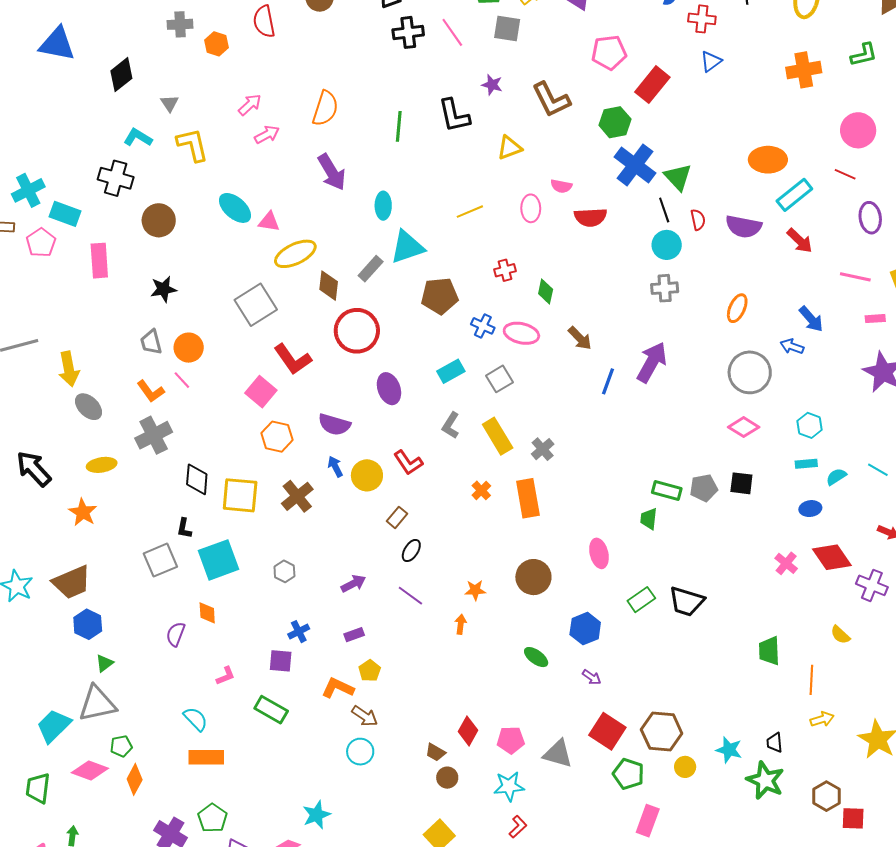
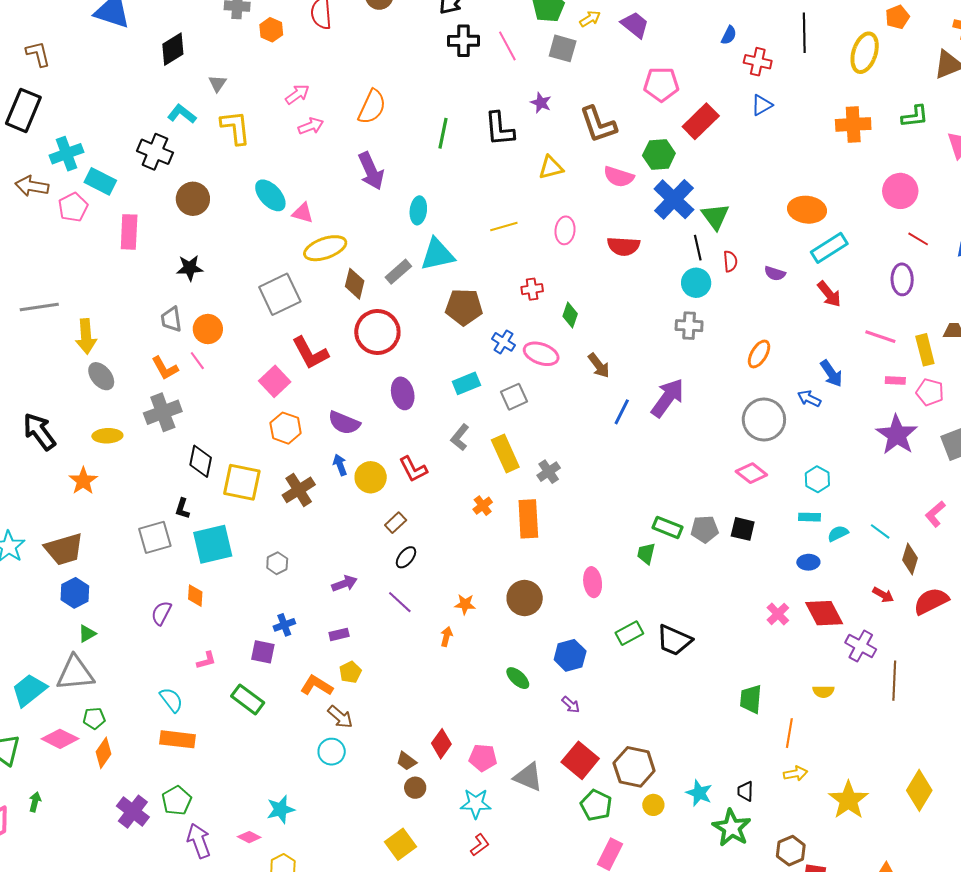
red line: (845, 174) -> (918, 239), moved
pink semicircle: (561, 186) -> (619, 177), moved, size x1.4
purple semicircle: (744, 227) -> (775, 273), size x0.6
yellow semicircle: (840, 635) -> (823, 691), turned -50

